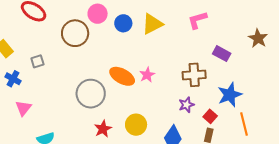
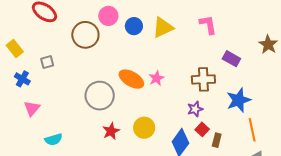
pink L-shape: (197, 20) -> (208, 25), turned 95
red square: (210, 116) -> (202, 129), moved

